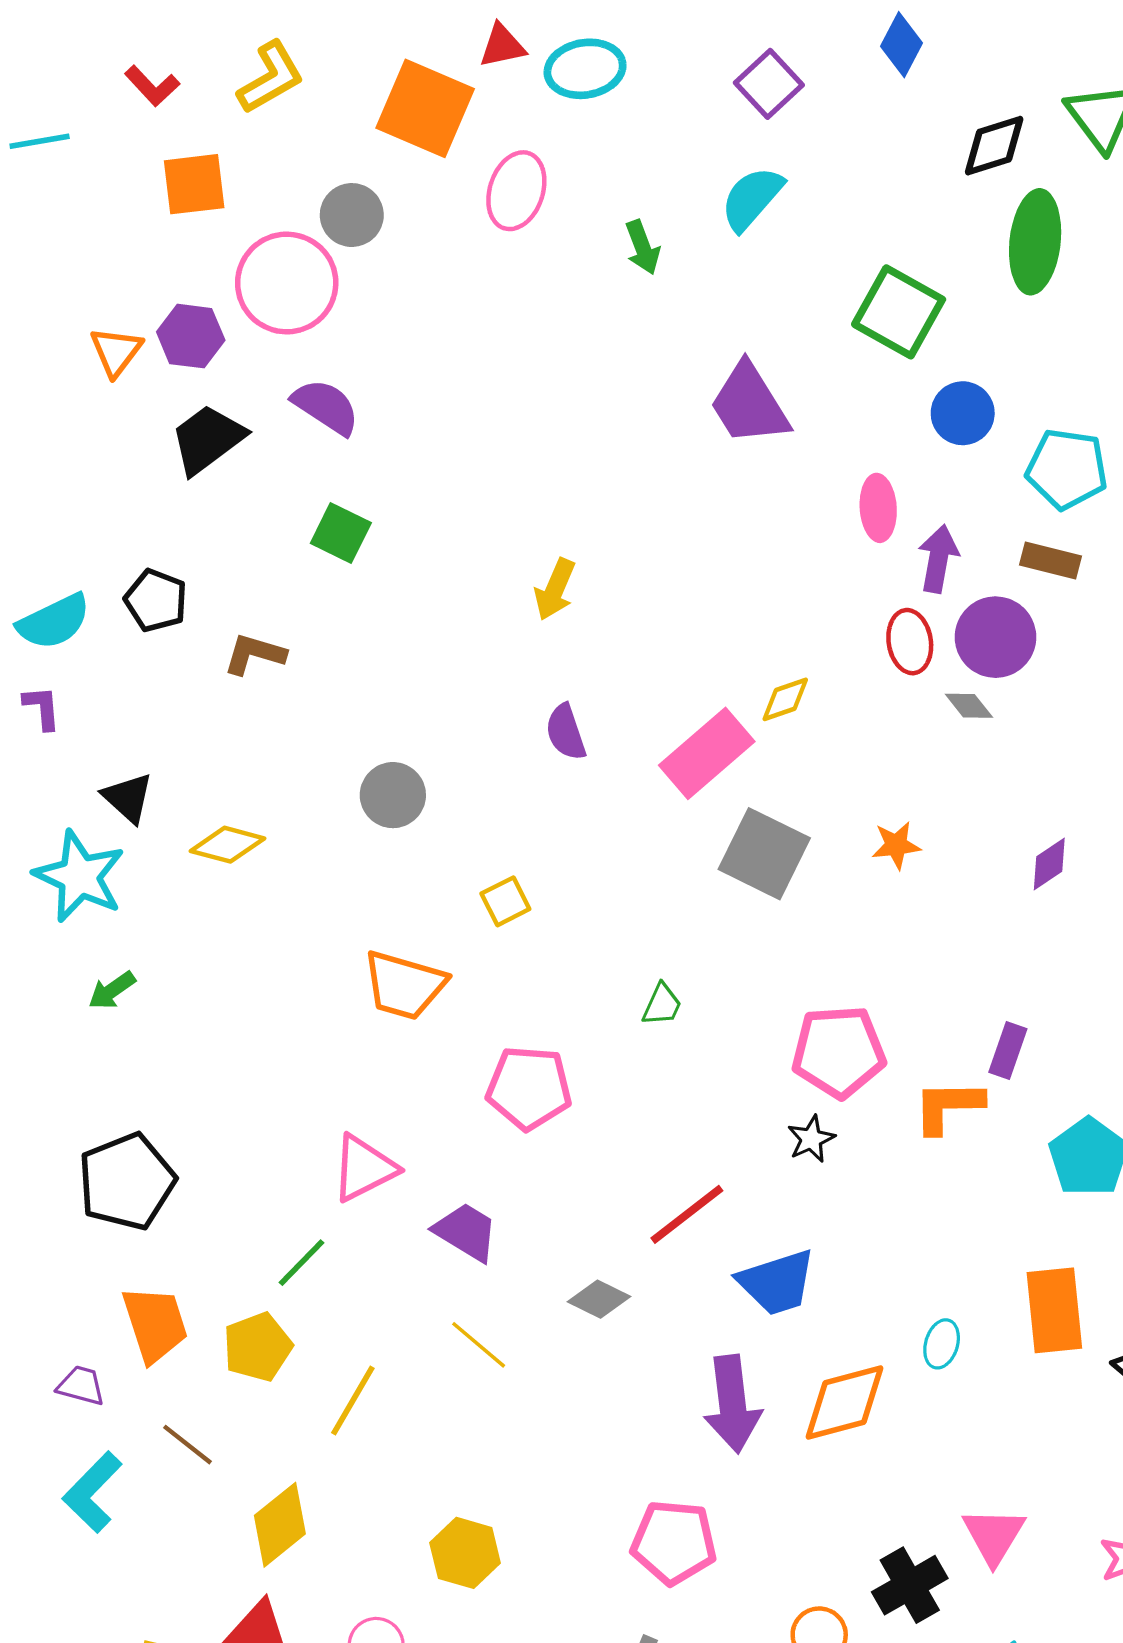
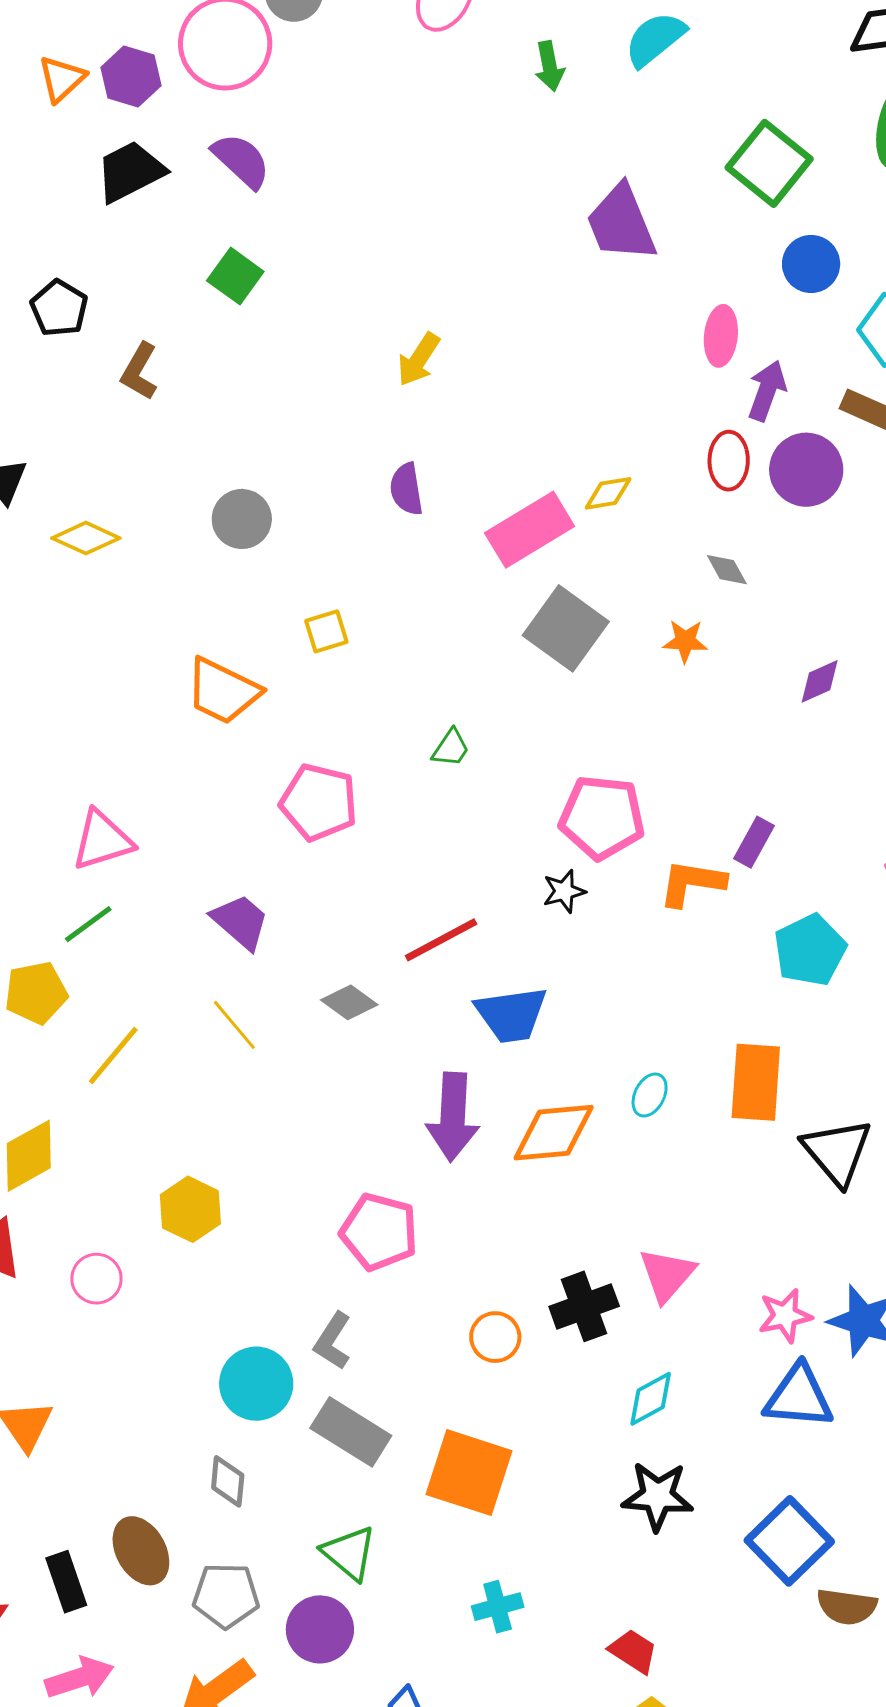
brown L-shape: (255, 654) -> (139, 371), turned -86
gray diamond: (969, 706) -> (727, 570), moved
pink triangle: (364, 1168) -> (102, 840), moved

